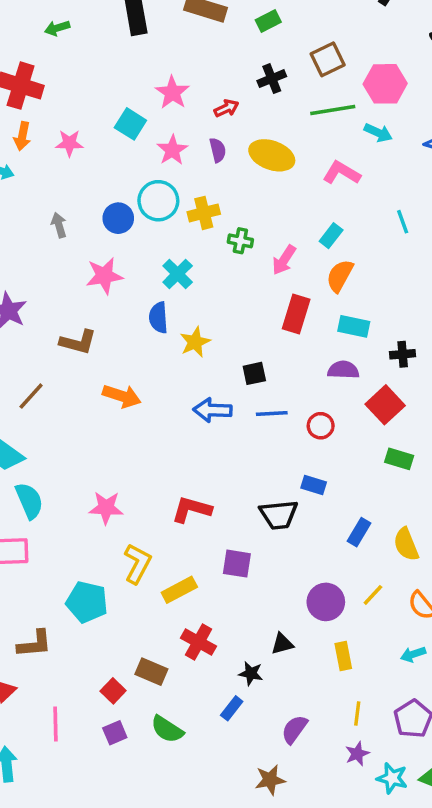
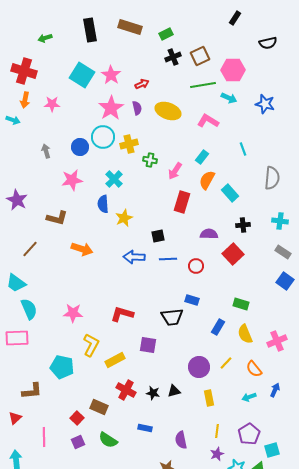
black cross: (272, 79) -> (173, 57), moved
cyan square: (130, 124) -> (82, 75), moved, size x1.4
pink star: (172, 150) -> (111, 108), size x1.4
cyan rectangle: (354, 326) -> (230, 193), moved, turned 36
green rectangle: (399, 459) -> (241, 304), moved
black star: (251, 673) -> (153, 393), moved
blue rectangle: (232, 708) -> (145, 428), turned 64
purple semicircle: (294, 729) -> (181, 440), turned -48

